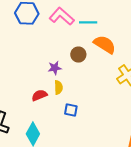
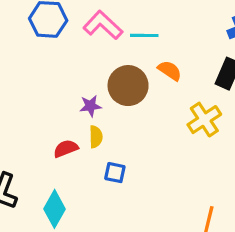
orange semicircle: (105, 44) -> (170, 71), size x0.7
brown circle: (78, 55) -> (128, 86), size x1.6

